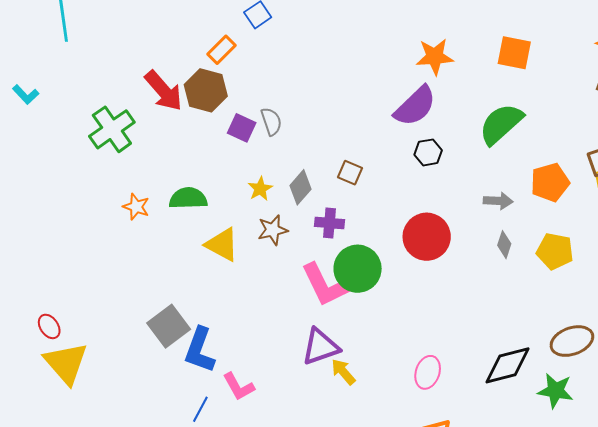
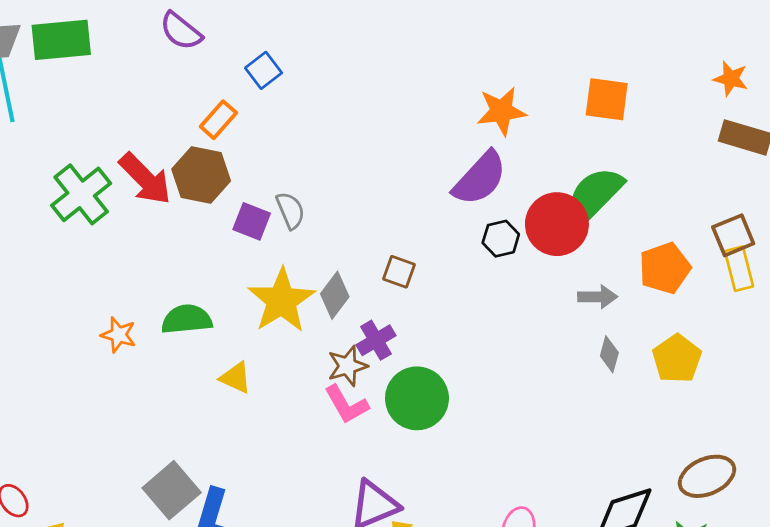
green cross: (112, 129) -> (81, 194), moved
yellow star: (260, 189) -> (281, 301), size x2.0
purple cross: (329, 223) -> (376, 340), turned -32
brown star: (273, 230) -> (347, 366), moved
red circle: (427, 237) -> (557, 224), moved
yellow triangle: (222, 245) -> (236, 378), size x0.7
yellow pentagon: (555, 251) -> (677, 359), turned 30
pink L-shape: (325, 285) -> (346, 404), moved, size x0.7

